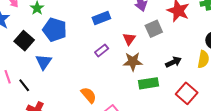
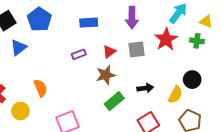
brown star: (133, 62) -> (106, 75), turned -30
green rectangle: (148, 83) -> (114, 101), turned -48
orange semicircle: (89, 95) -> (40, 88), moved

